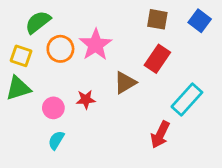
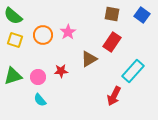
green semicircle: (38, 22) -> (13, 16), moved, turned -102
pink star: (96, 45) -> (68, 32), size x0.7
green triangle: (18, 88) -> (13, 76), moved
cyan semicircle: (56, 140) -> (40, 100), turned -72

